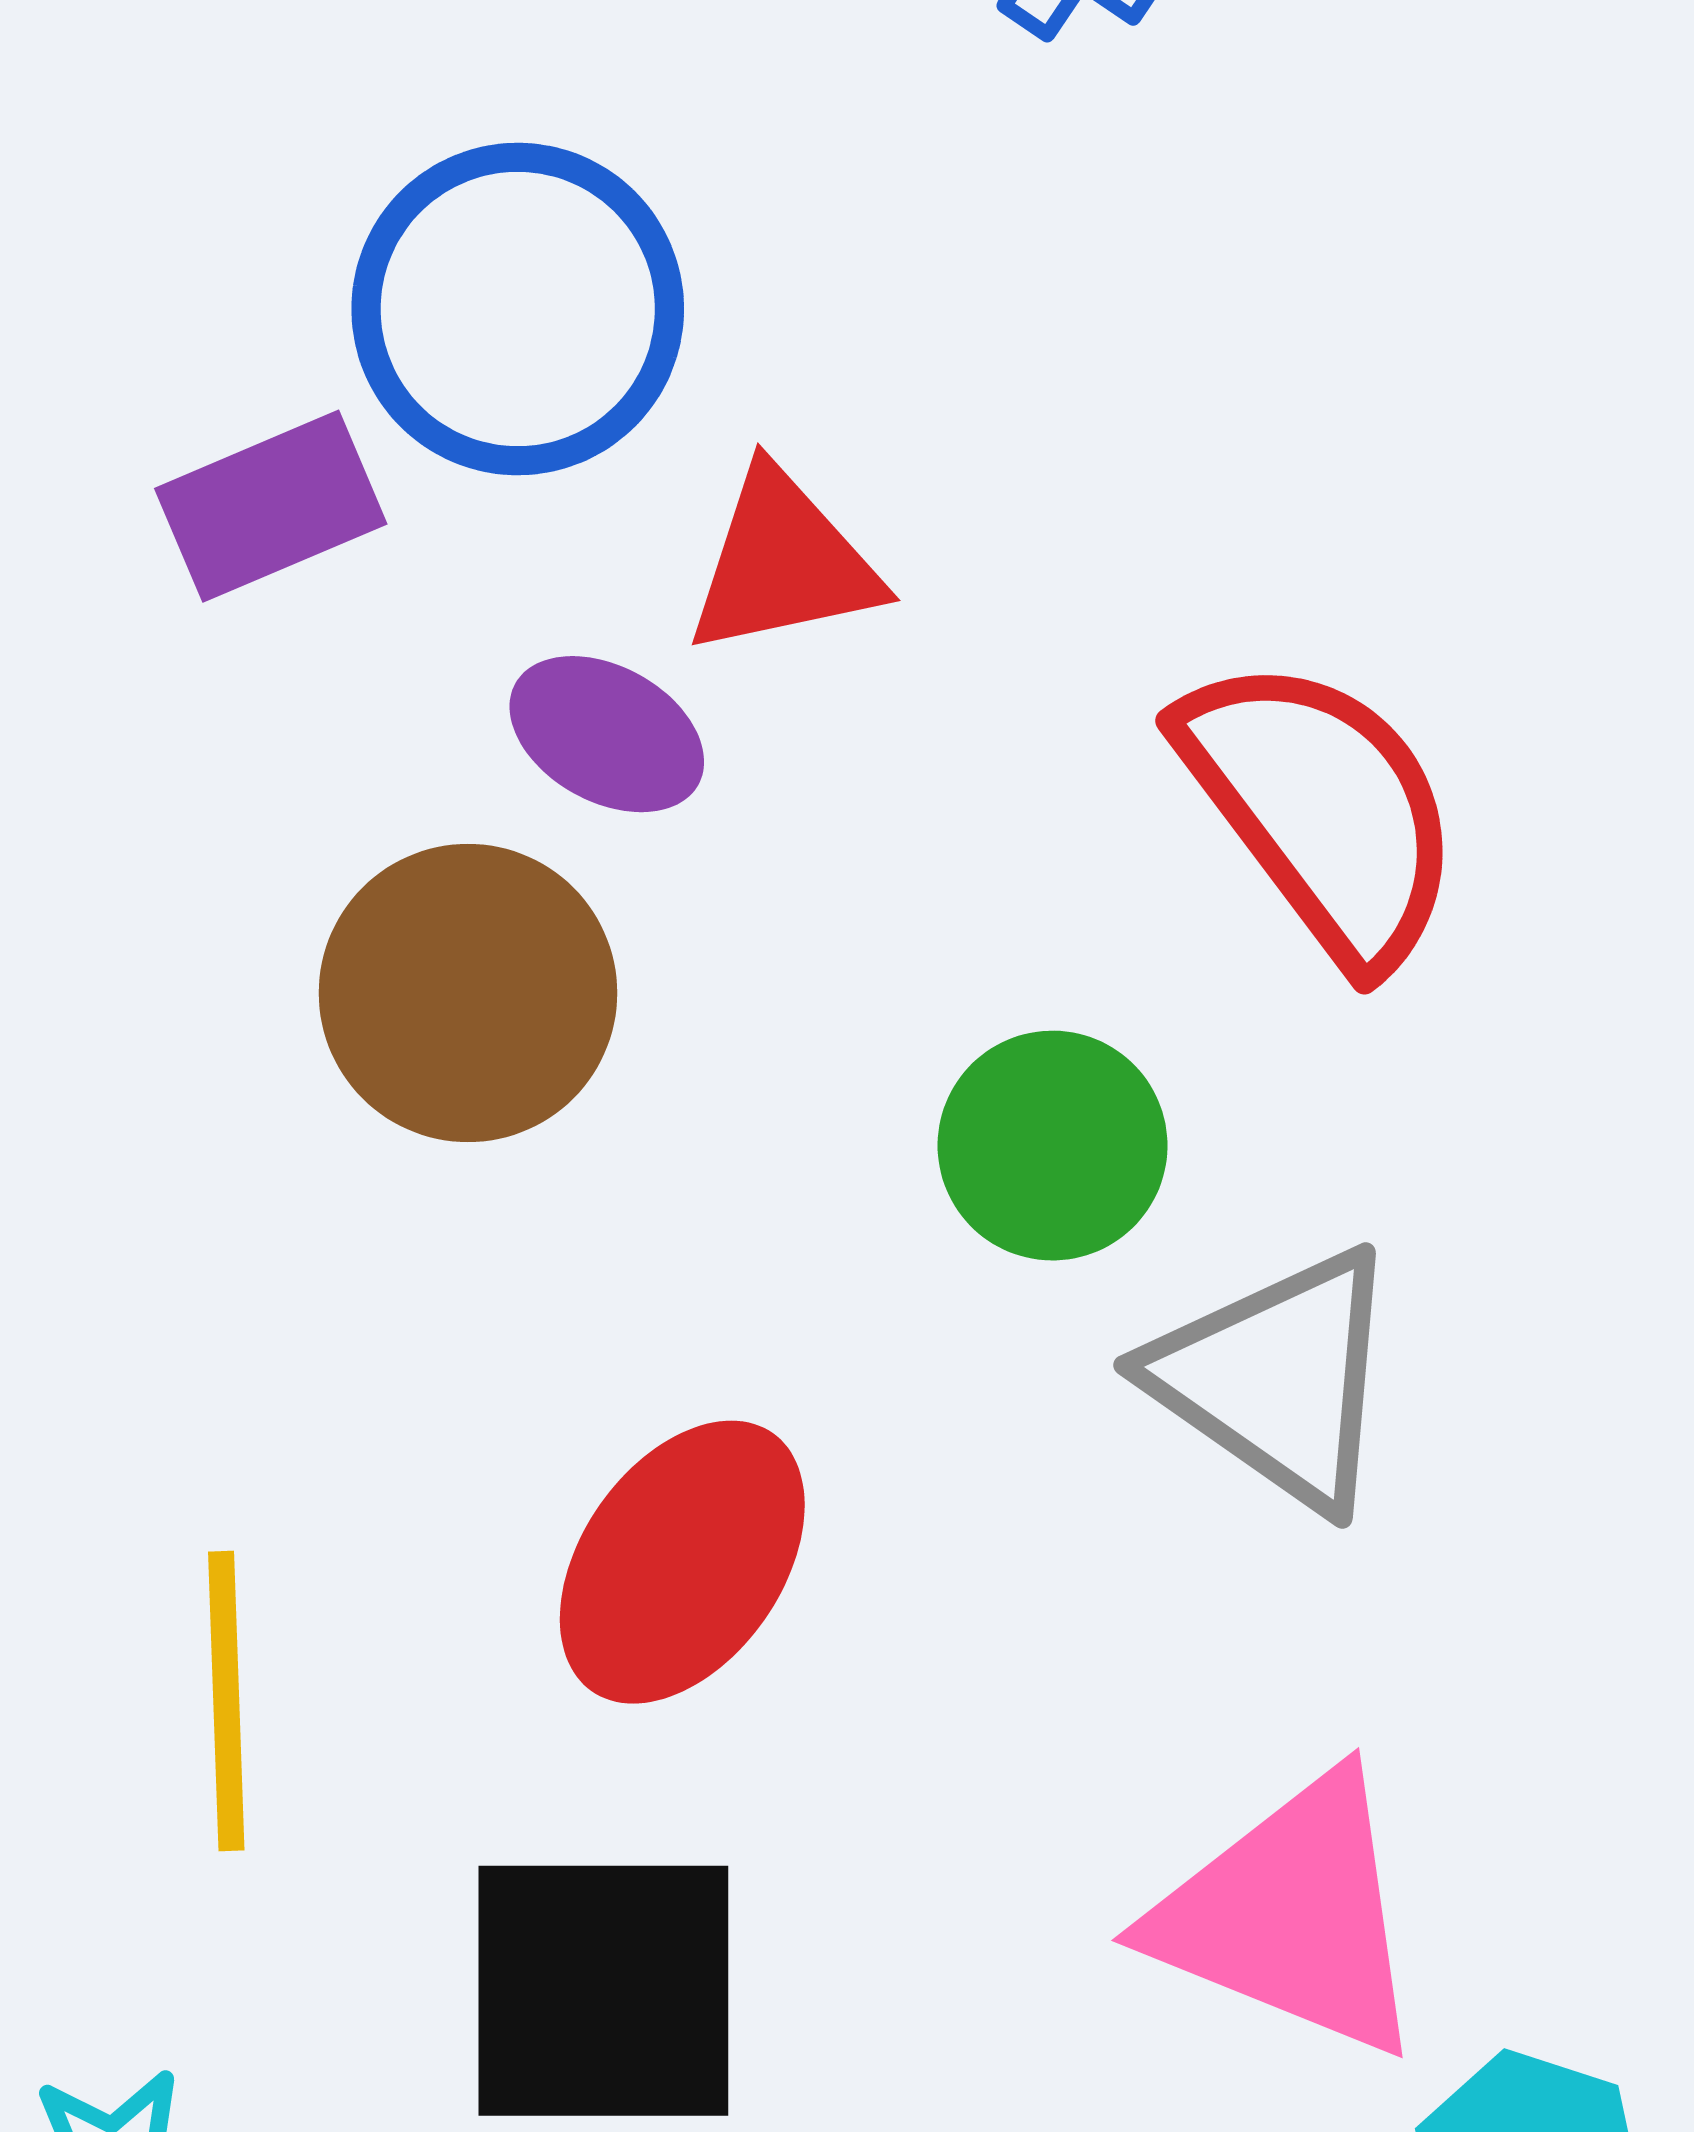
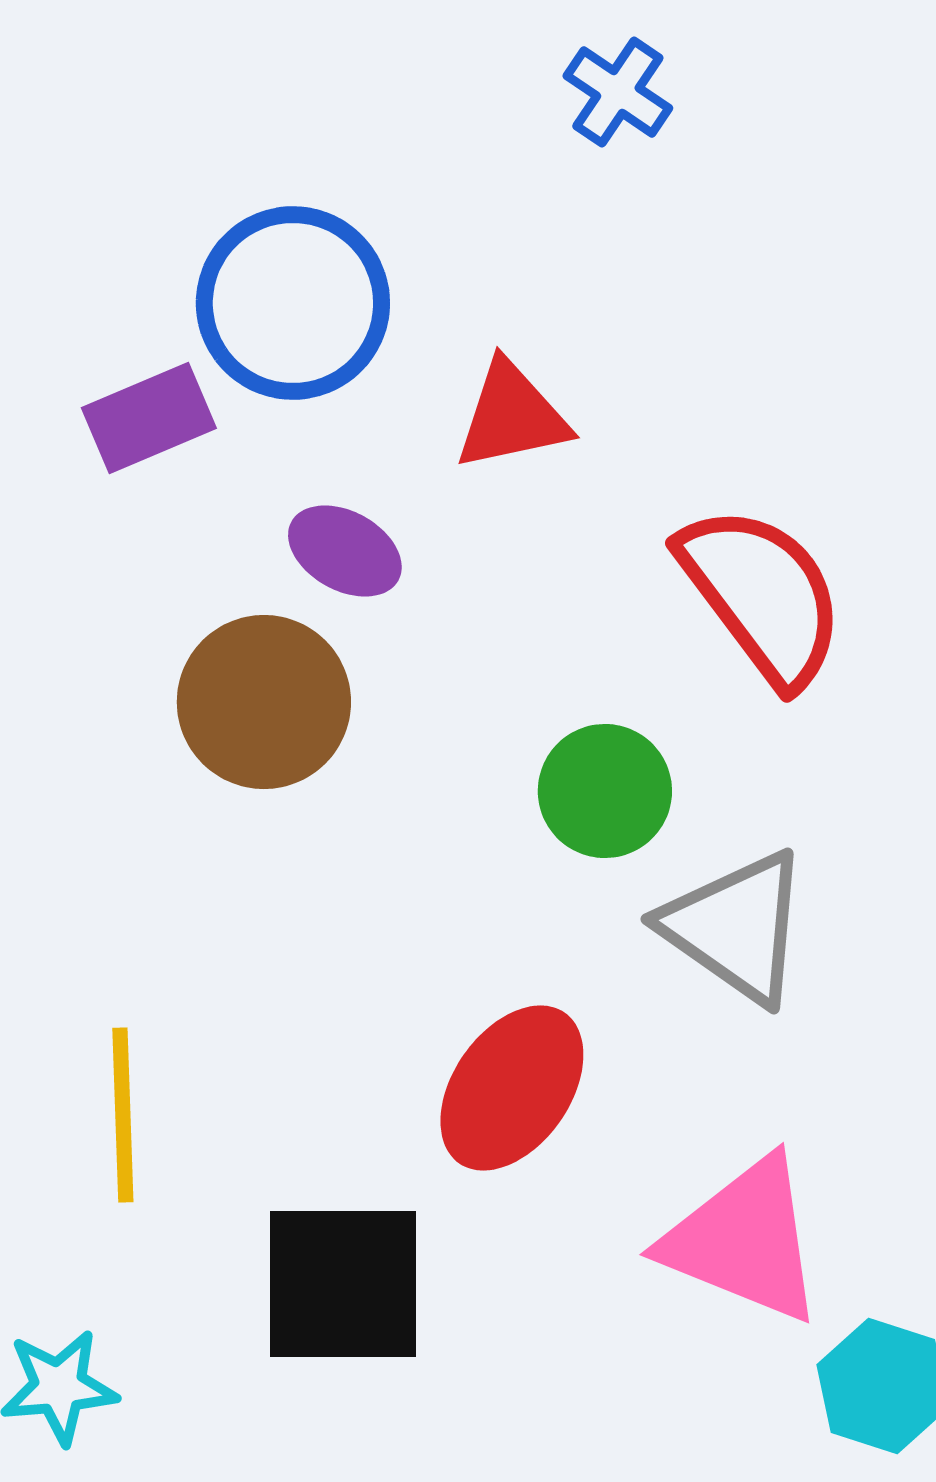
red triangle: (783, 563) -> (512, 416), moved
red ellipse: (682, 1562) -> (512, 1088), moved

